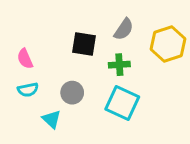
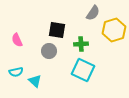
gray semicircle: (124, 29) -> (93, 13), moved
cyan semicircle: (28, 90) -> (16, 72), moved
gray circle: (72, 93) -> (49, 51), moved

